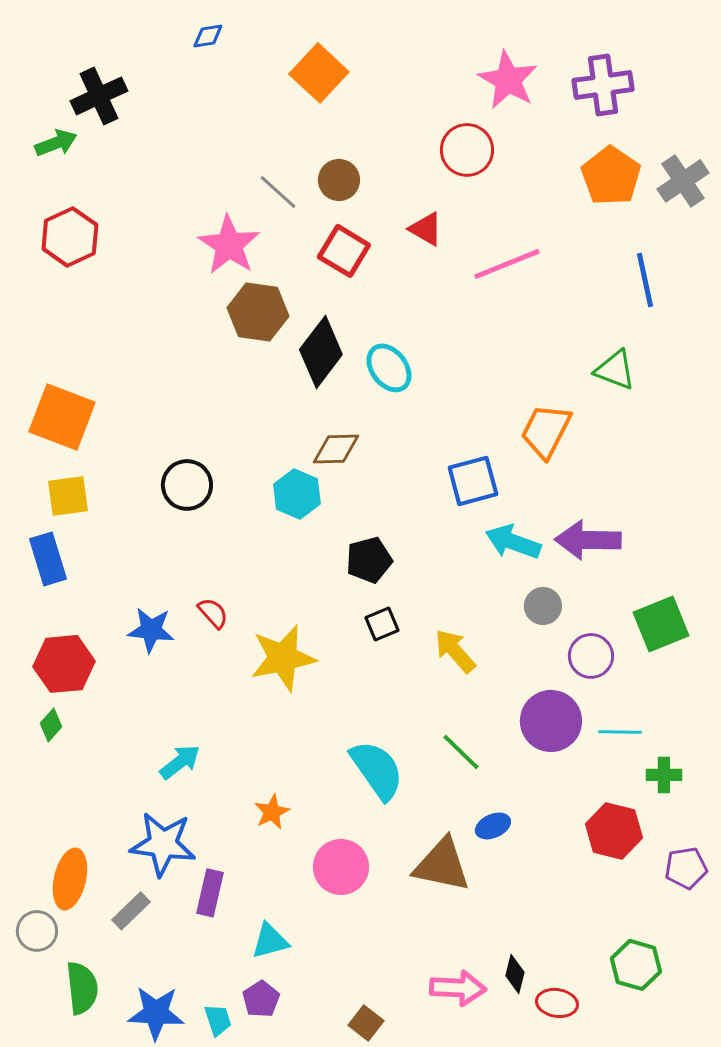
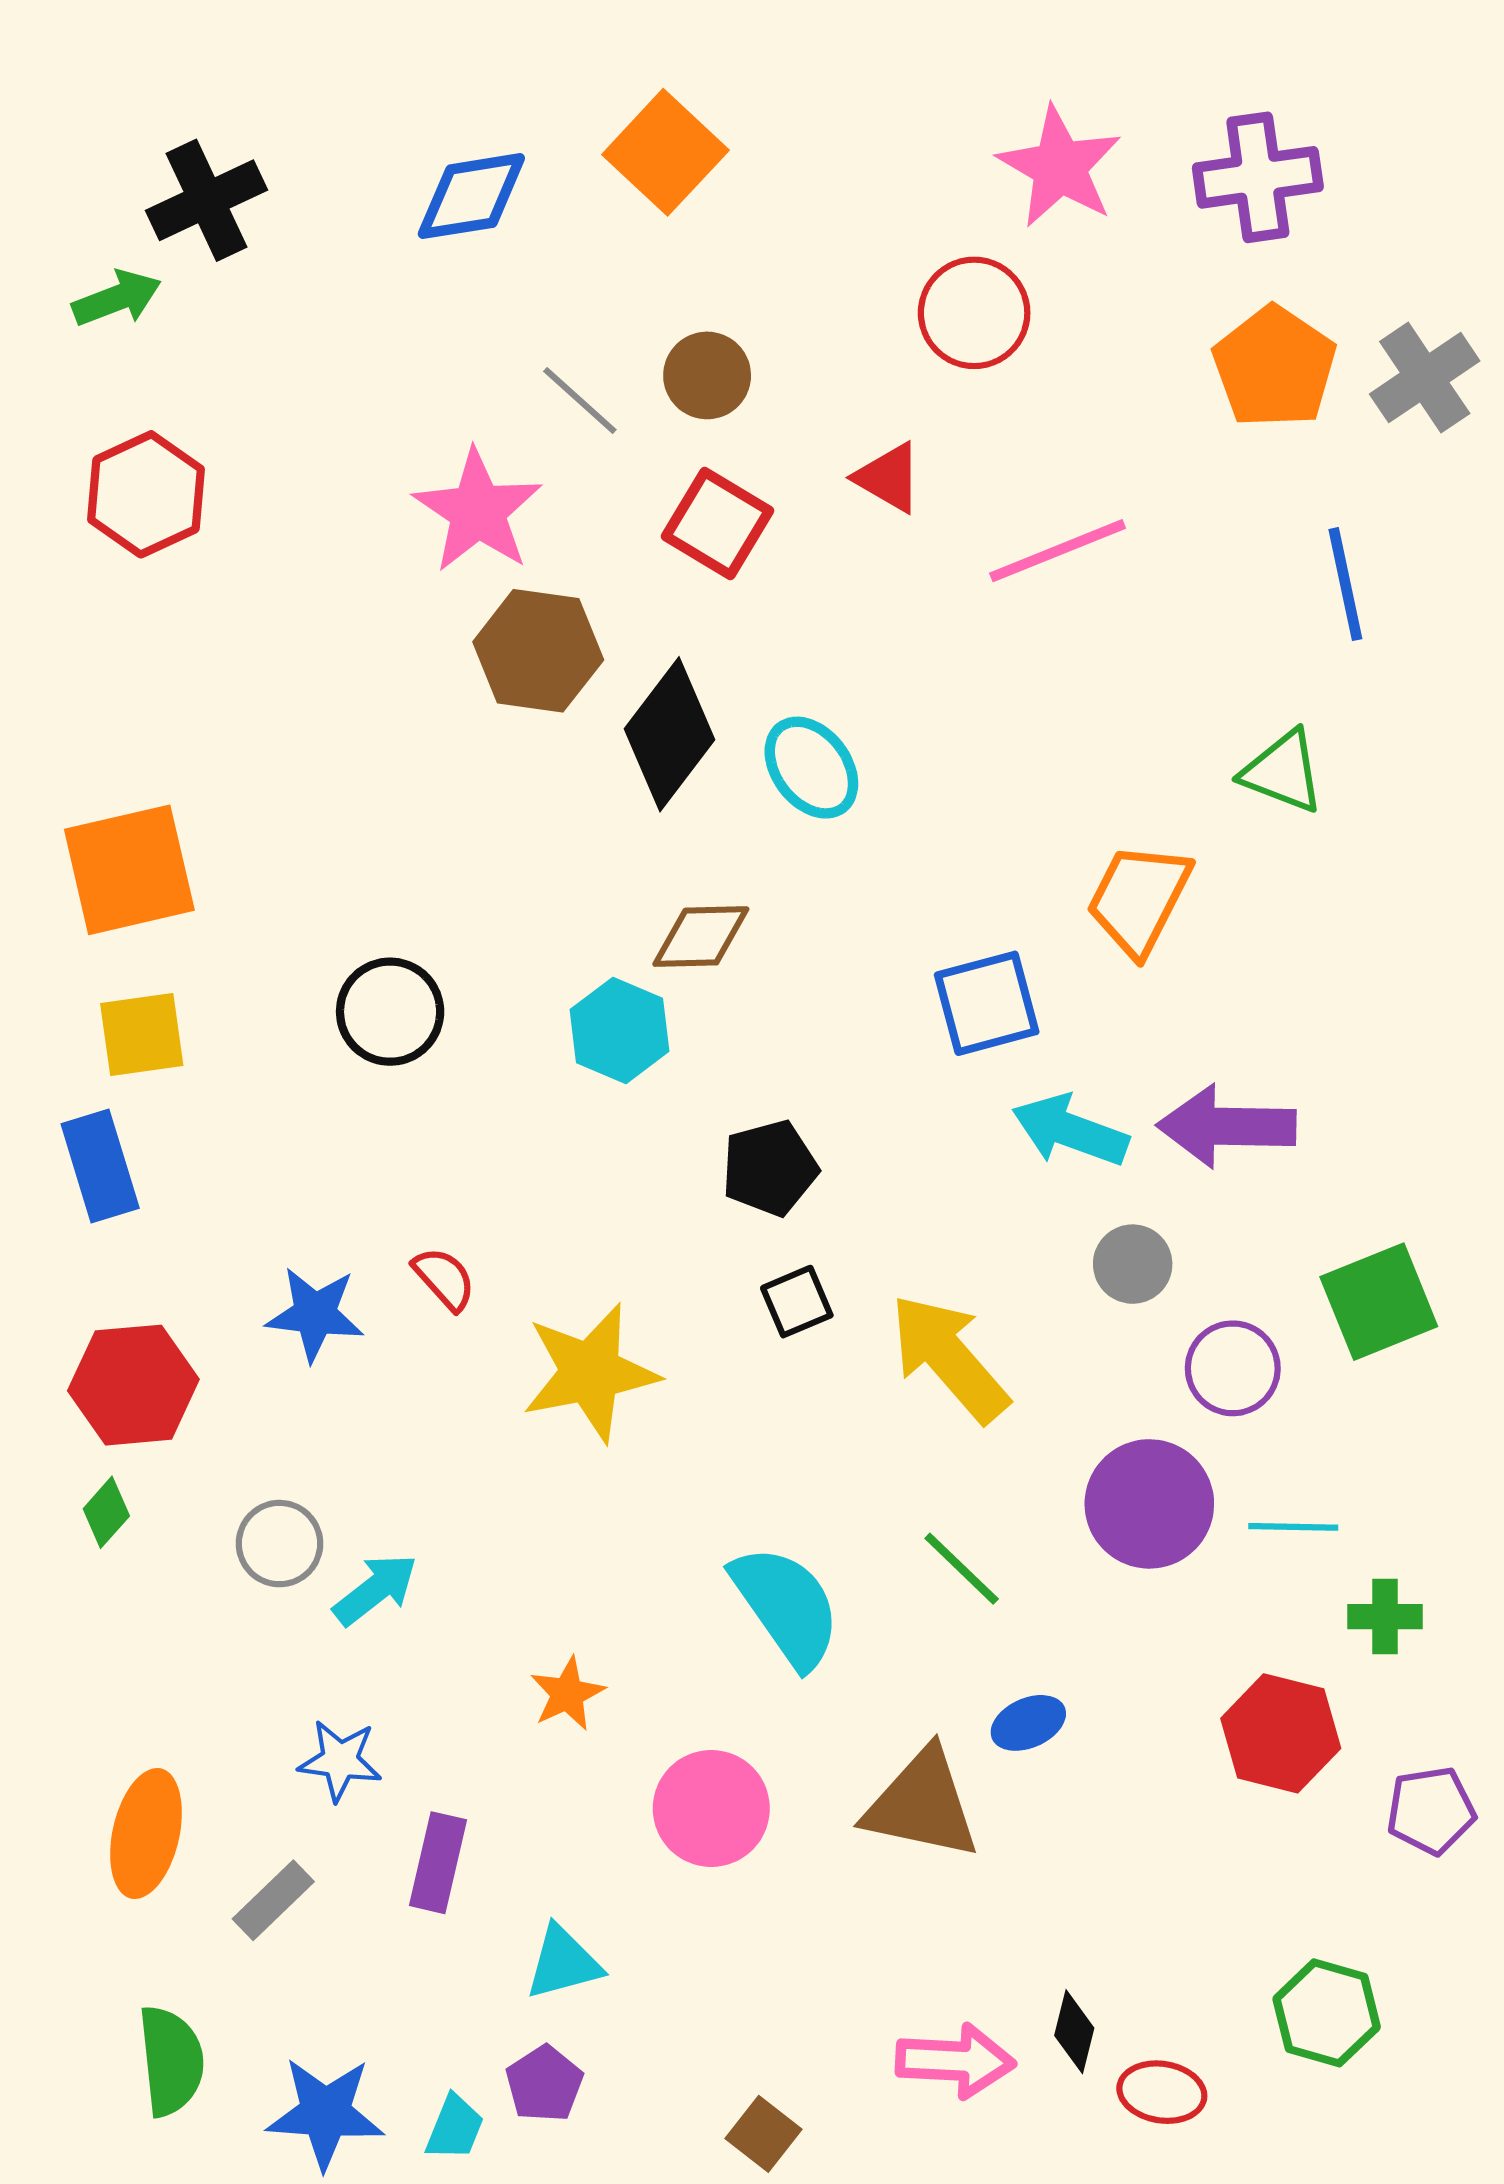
blue diamond: (208, 36) -> (471, 196), moved, size x1.8
orange square: (62, 417) -> (129, 870), turned -34
yellow arrow: (455, 651) -> (949, 1358), size x1.4
blue star: (163, 844) -> (340, 1760), size x0.6
gray circle: (37, 931) -> (280, 1544), moved
cyan trapezoid: (218, 1020) -> (455, 2128), turned 40

